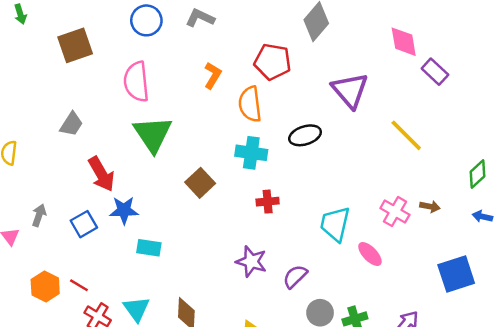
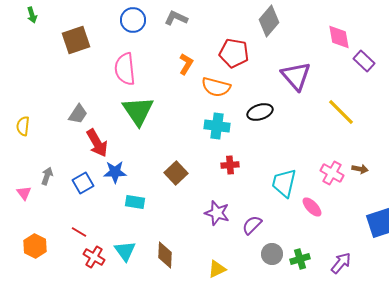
orange semicircle: (250, 104) -> (216, 87), turned -68
gray trapezoid: (71, 124) -> (78, 114), moved
brown square: (200, 183) -> (176, 173), moved
orange hexagon: (45, 286) -> (35, 246), moved

